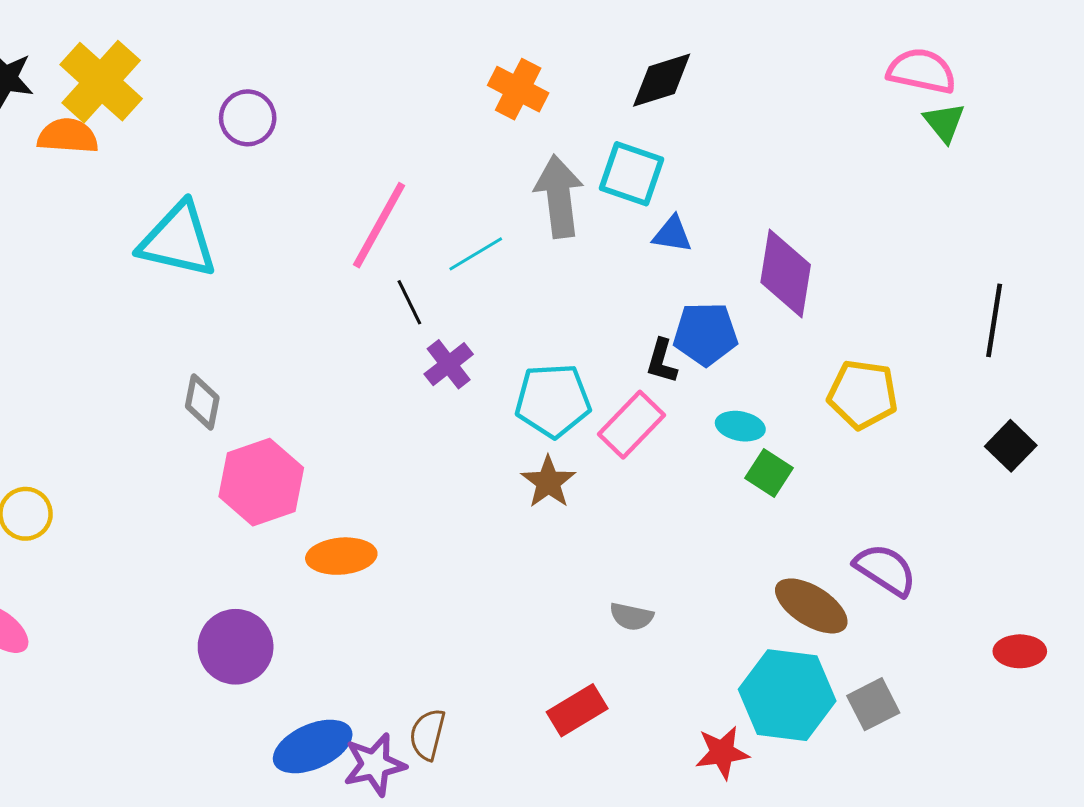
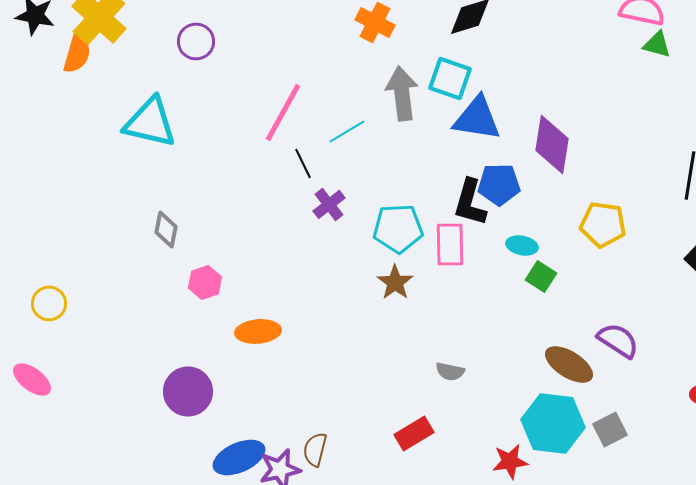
green triangle: (944, 122) -> (657, 44), turned -36
orange semicircle: (68, 136) -> (77, 53), turned 102
blue triangle: (672, 234) -> (477, 118), size x1.8
black L-shape: (662, 361) -> (470, 202), size x1.6
pink rectangle: (631, 425) -> (450, 244), turned -45
pink hexagon: (261, 482) -> (205, 282), size x0.6

